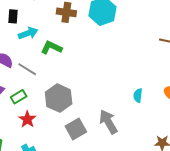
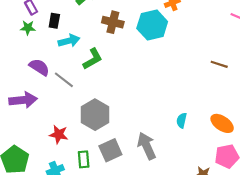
green L-shape: (51, 48) -> (93, 59), turned 120
green rectangle: (19, 97) -> (84, 159), moved, turned -70
red star: (27, 119) -> (59, 134), turned -30

